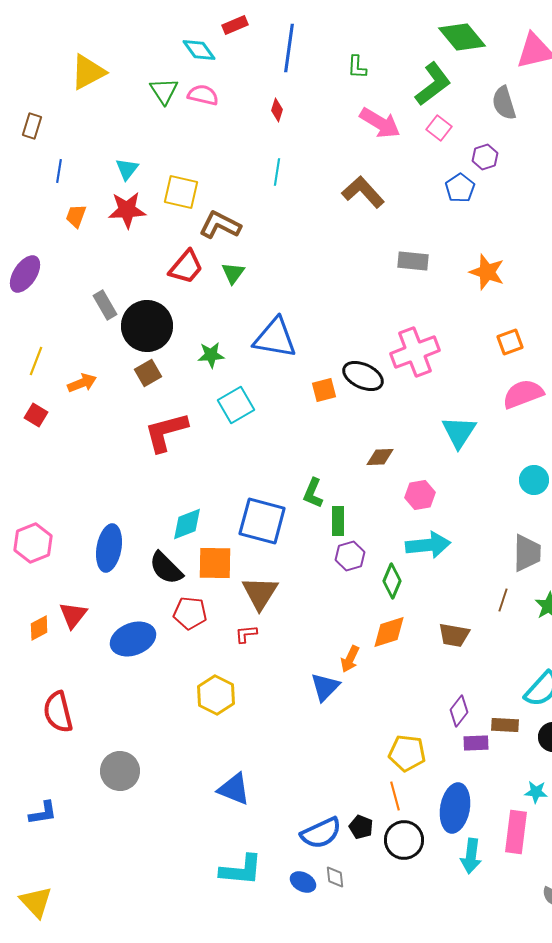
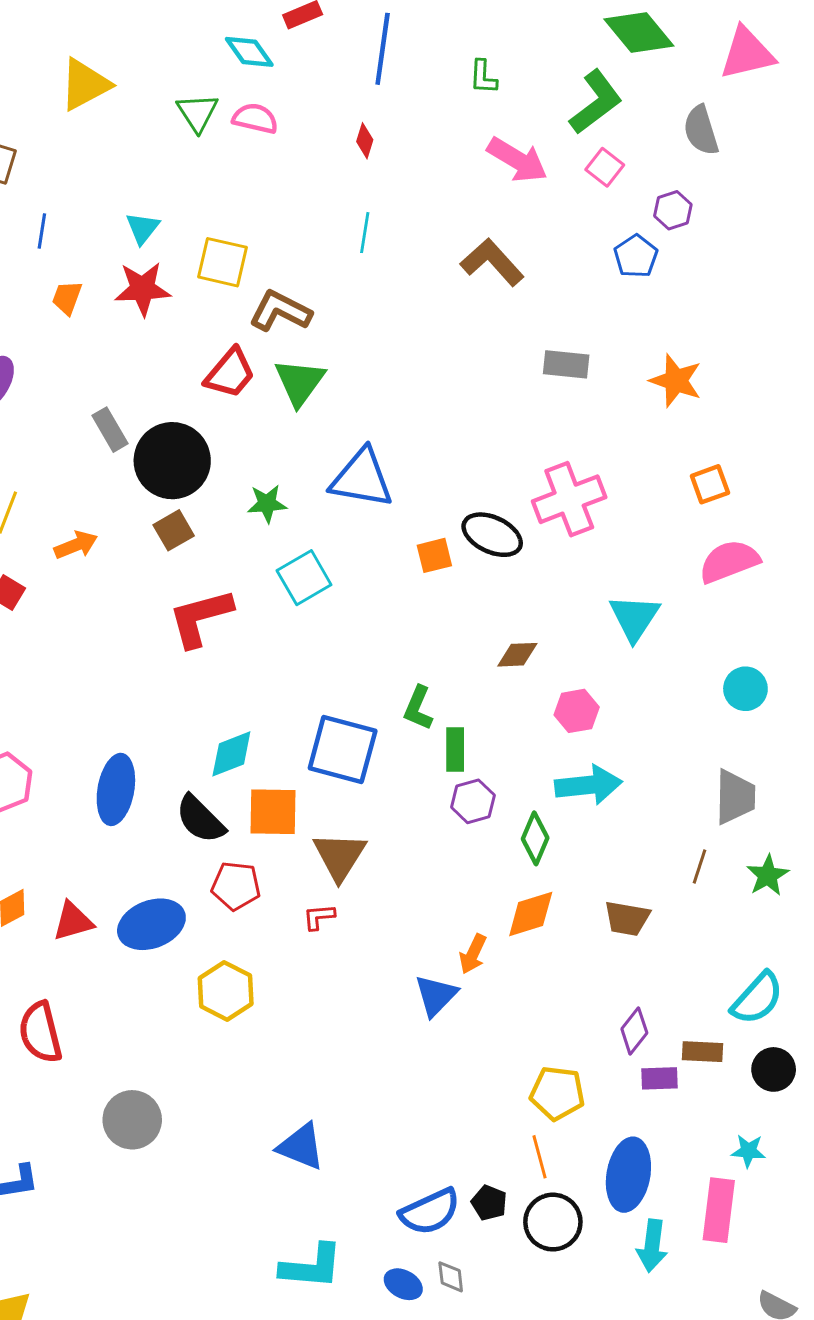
green triangle: (233, 273) -> (300, 382), size x1.5
red triangle: (73, 615) -> (73, 921), moved, turned 36
yellow hexagon: (216, 695) -> (226, 991), moved

